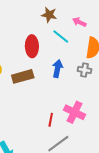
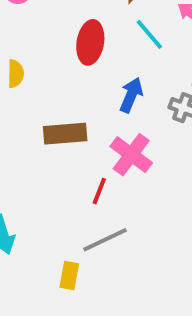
brown rectangle: (23, 76) -> (65, 134), moved
pink cross: (75, 112) -> (131, 155), moved

